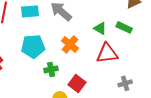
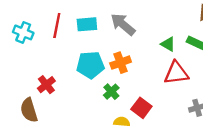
orange cross: (70, 44) -> (121, 63), moved, turned 30
green cross: (51, 69) -> (111, 92), turned -32

